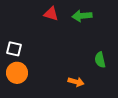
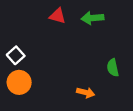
white square: (14, 49) -> (16, 55), turned 35

